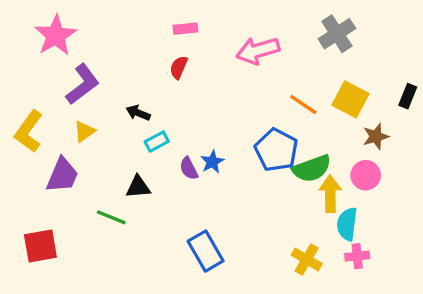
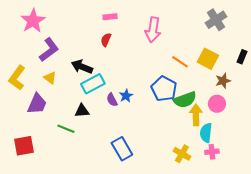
gray cross: (337, 34) -> (216, 20), moved
pink arrow: (258, 51) -> (153, 30), turned -65
black arrow: (138, 113) -> (82, 67), size x1.5
yellow triangle: (84, 131) -> (50, 78), turned -48
cyan rectangle: (157, 142) -> (93, 84), size x1.6

